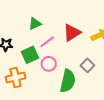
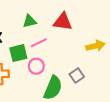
red triangle: (72, 33) -> (63, 22), moved, turned 30

